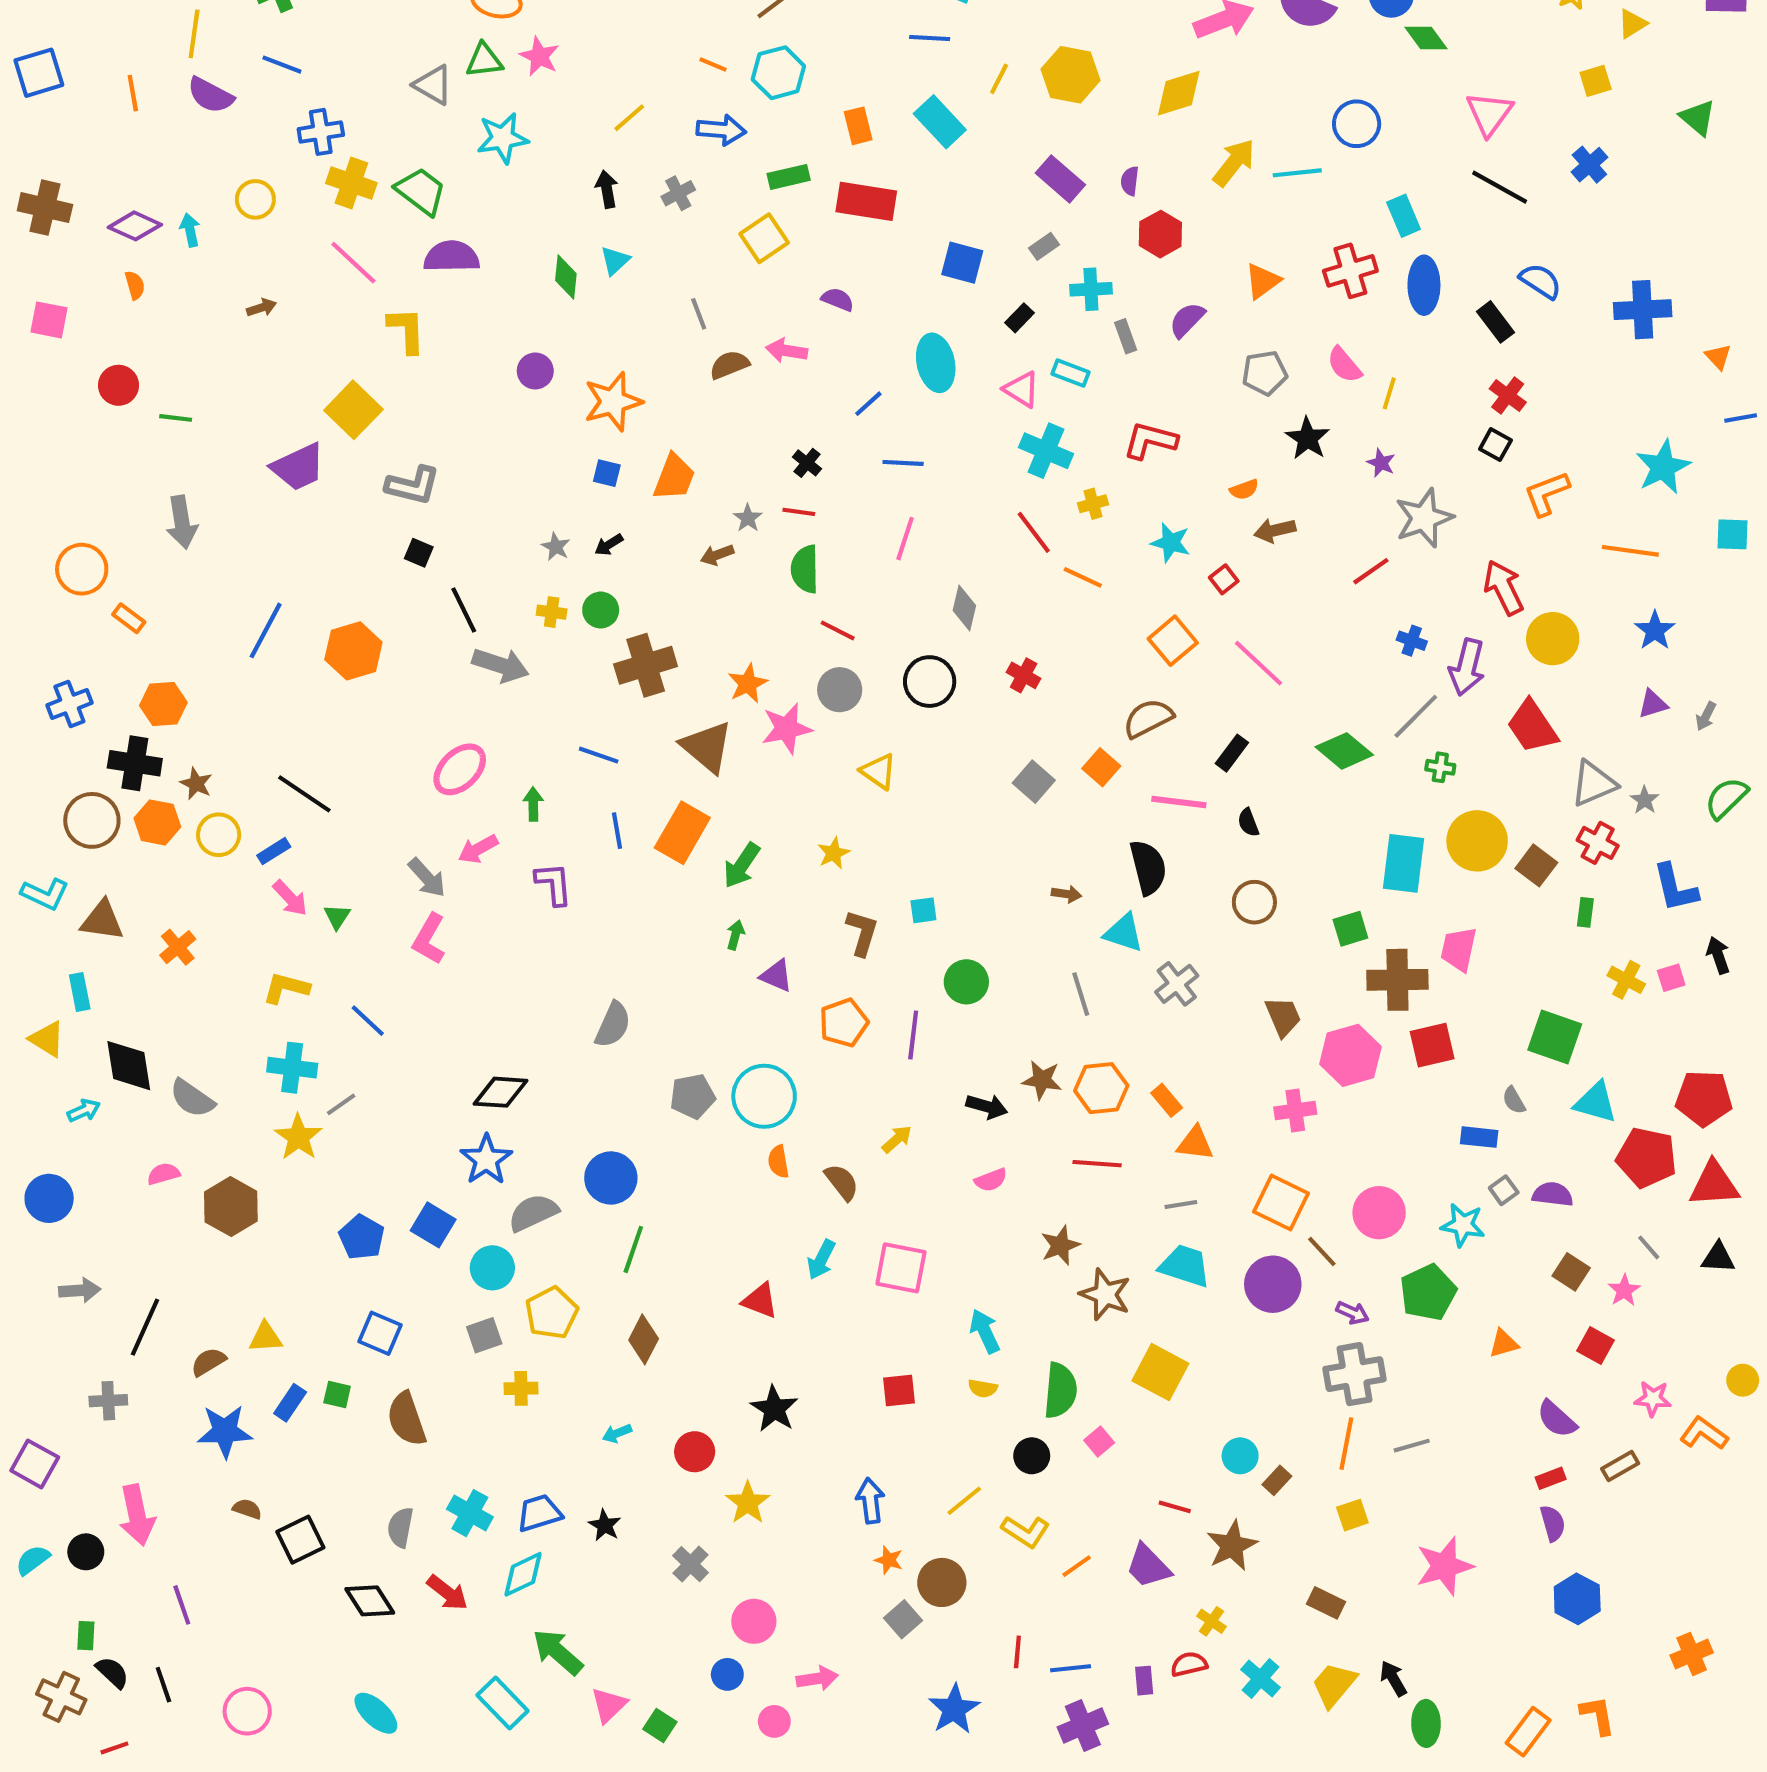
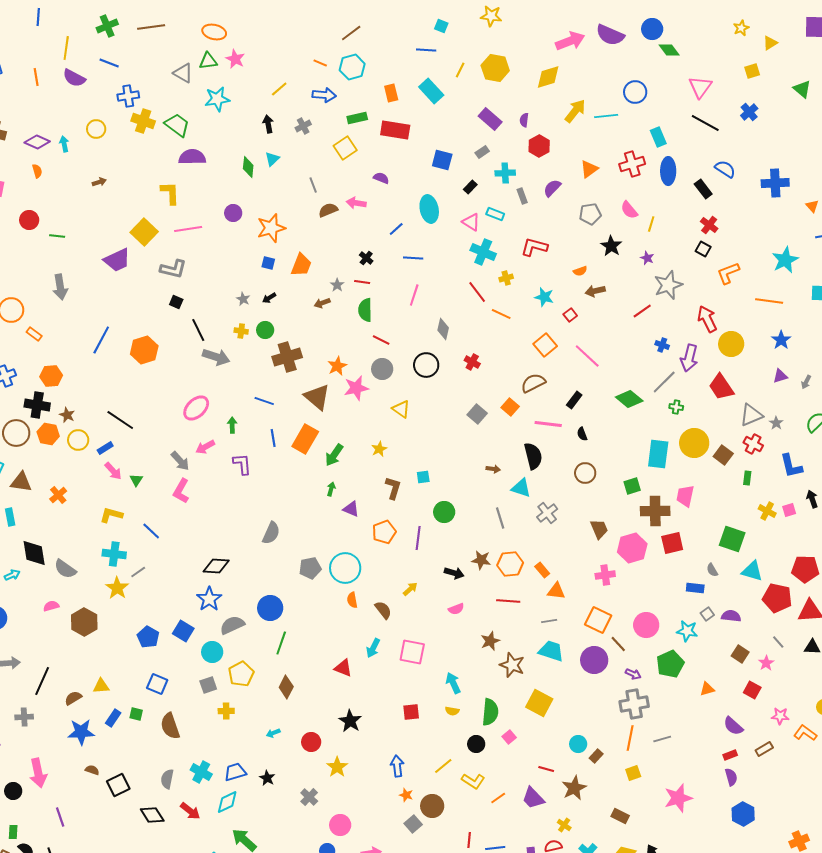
pink line: (353, 263) -> (188, 229), moved, turned -52

